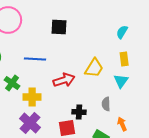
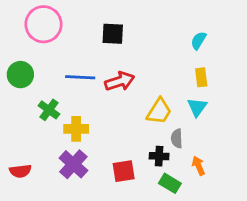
yellow trapezoid: (94, 68) -> (159, 111), moved
red arrow: (64, 80) -> (120, 81), moved
black cross: (79, 112) -> (159, 156), moved

